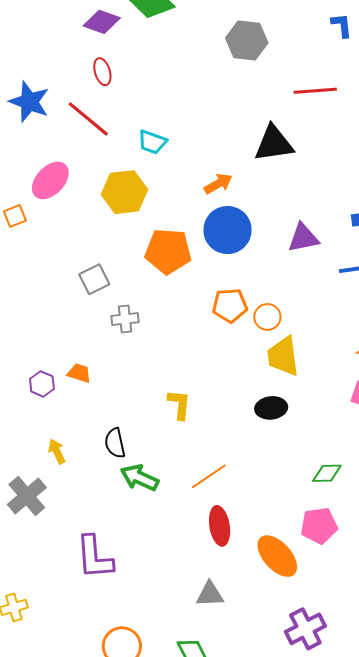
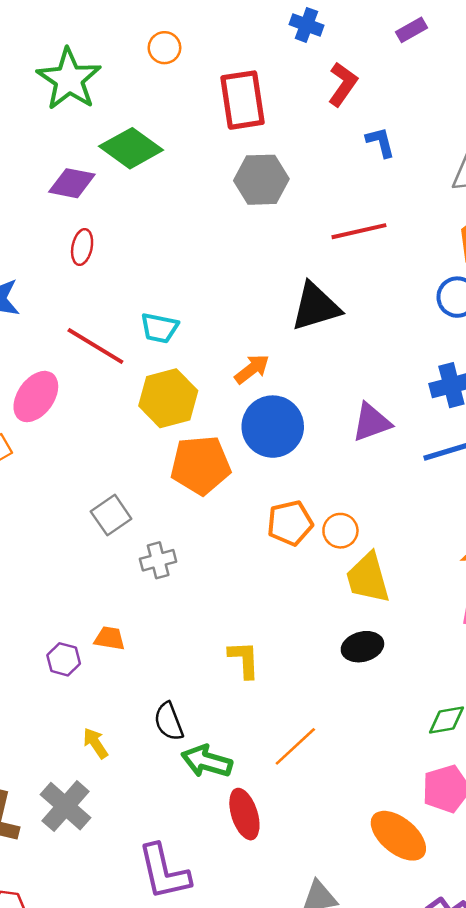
red ellipse: (102, 72) -> (82, 247), turned 36
red line: (88, 119) -> (95, 346), moved
yellow hexagon: (124, 192) -> (168, 398), moved
red ellipse: (220, 526) -> (244, 814), moved

